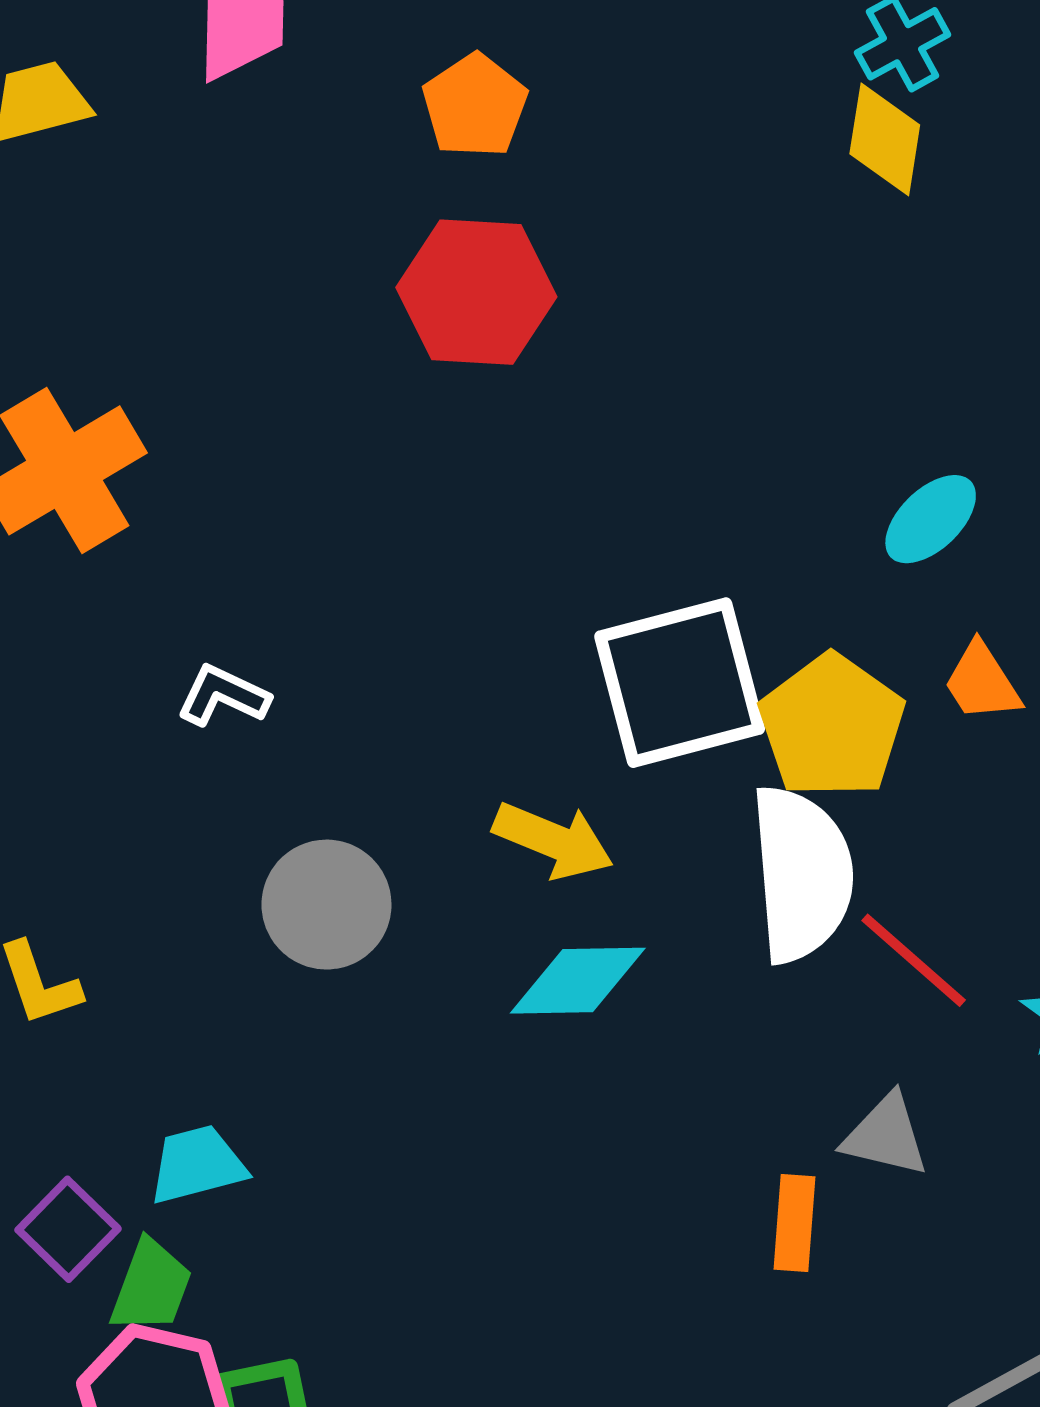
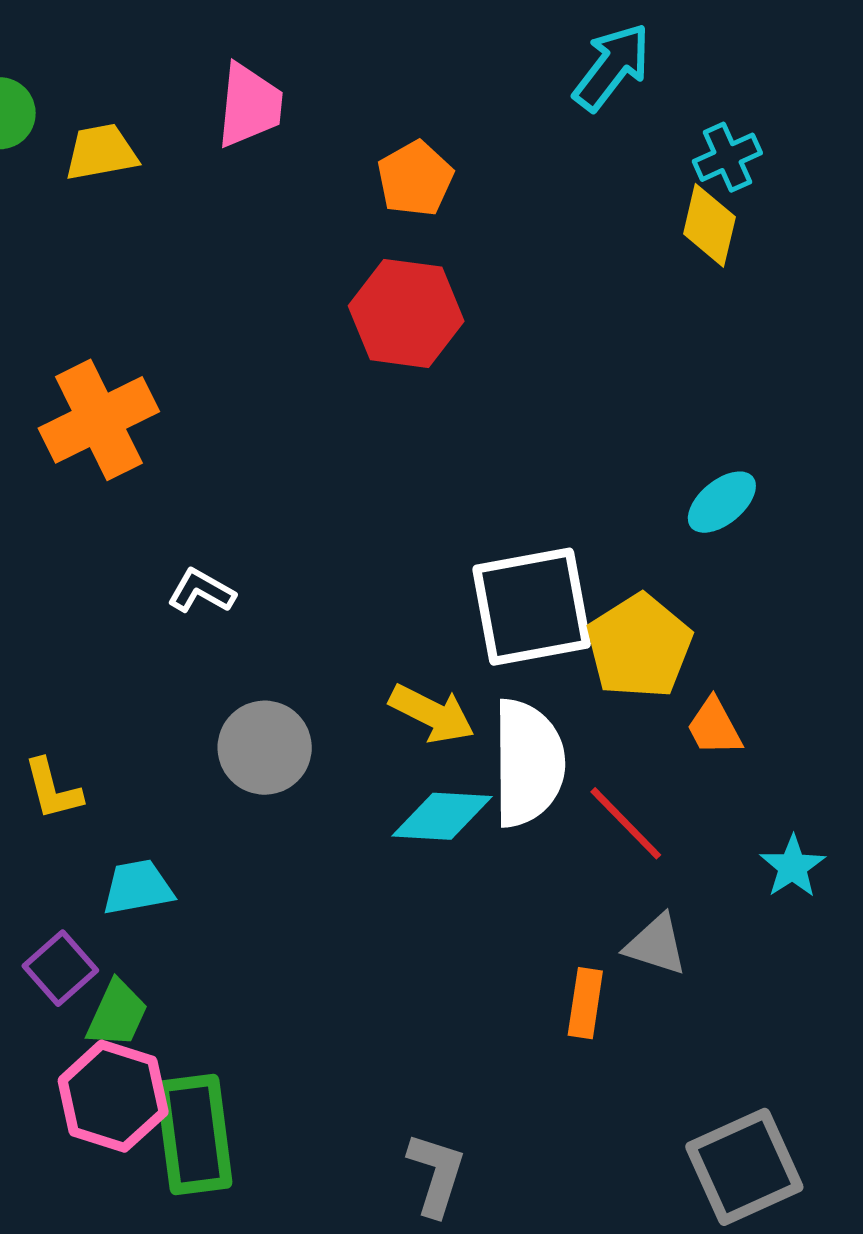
orange trapezoid: (982, 682) -> (714, 727), moved
white semicircle: (802, 874) -> (528, 763), moved
red line: (914, 960) -> (626, 823), moved
cyan trapezoid: (197, 1164) -> (138, 887), moved

